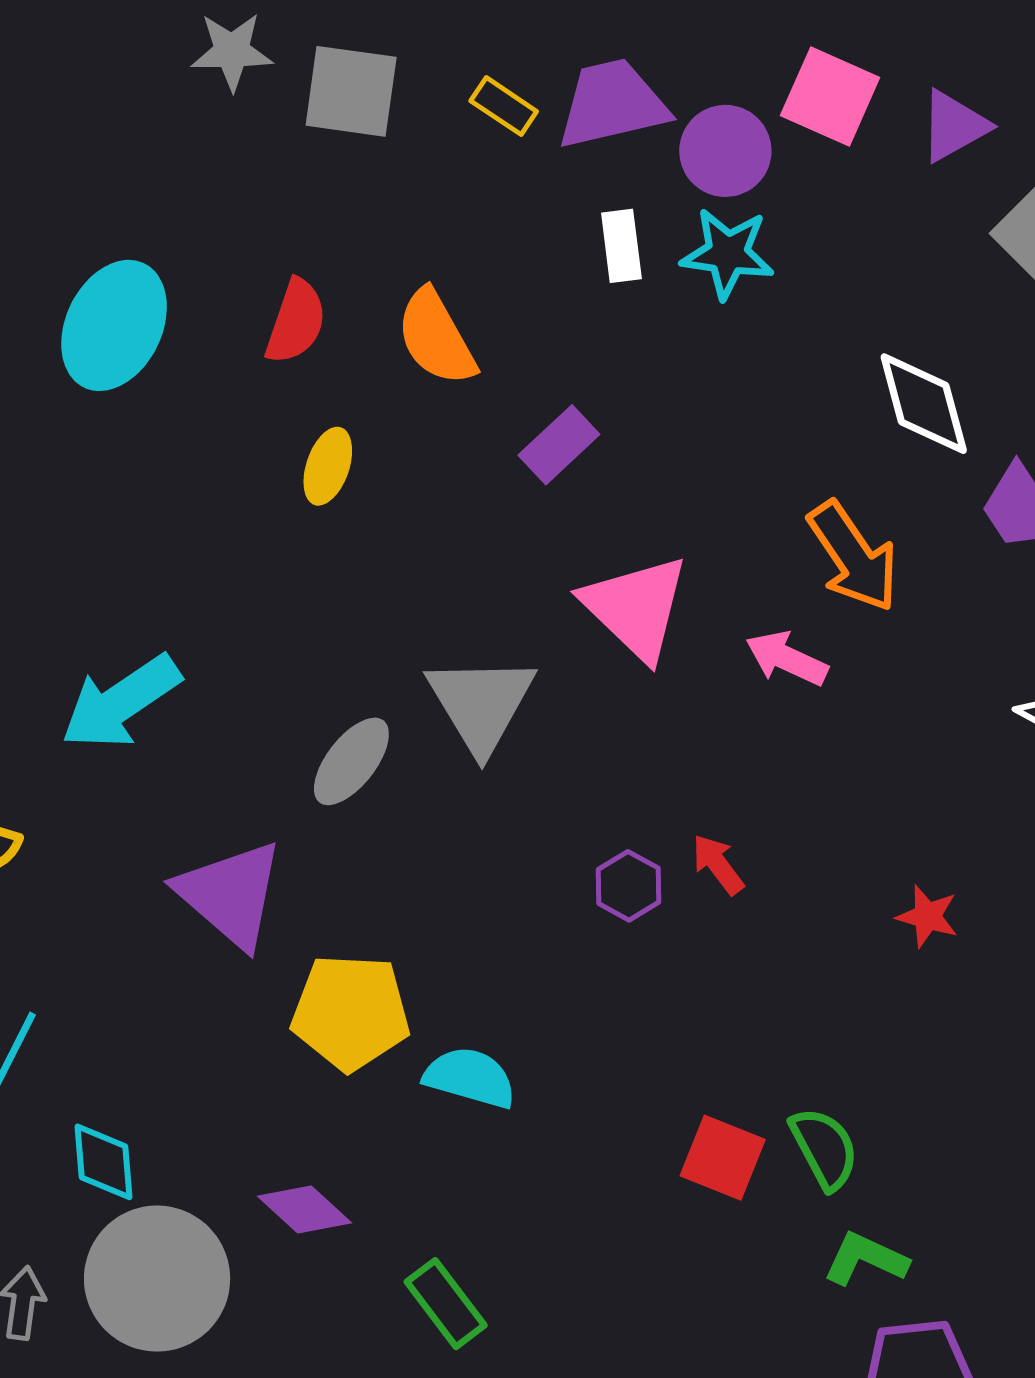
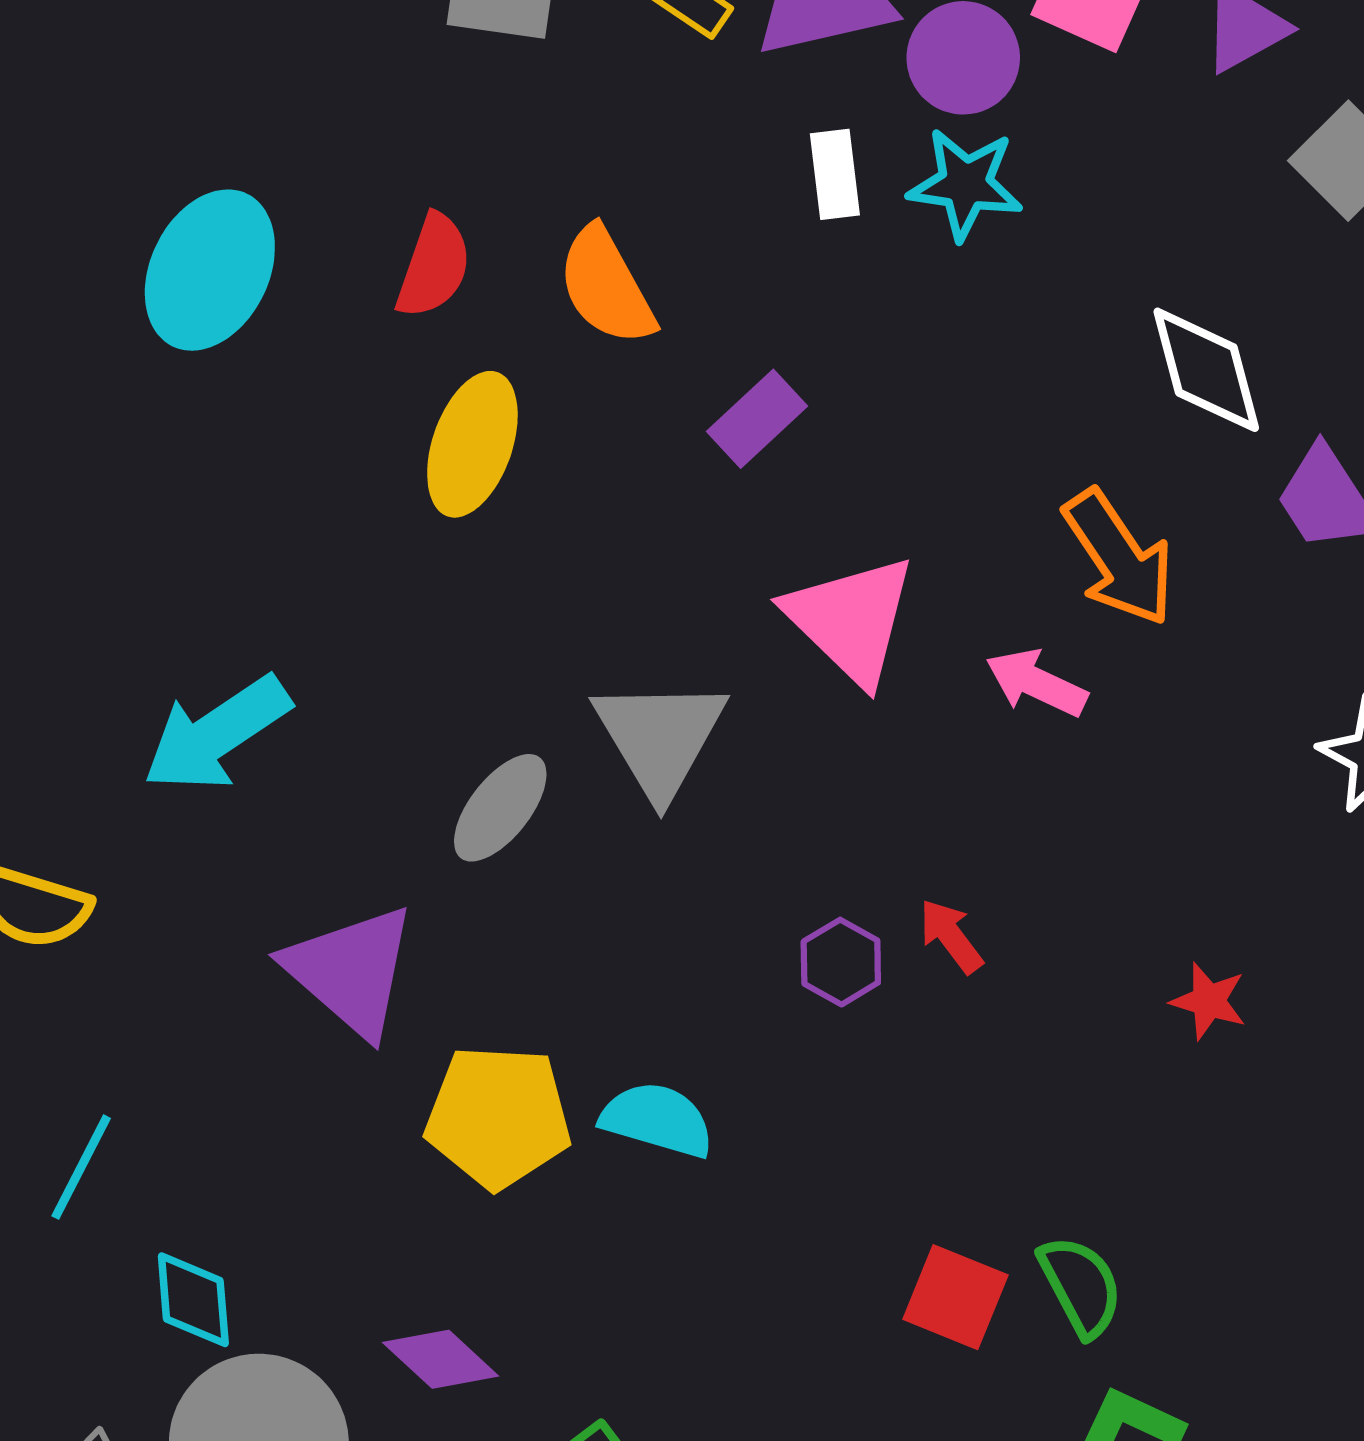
yellow ellipse: (328, 466) -> (472, 444), size x1.5
cyan semicircle: (470, 1078) -> (657, 1120), moved

